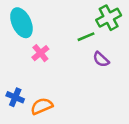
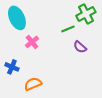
blue cross: (15, 97) -> (12, 67), moved

